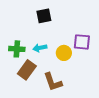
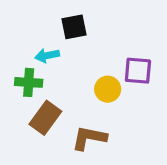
cyan arrow: (40, 48) -> (47, 56), moved
brown L-shape: (53, 82) -> (89, 138), turned 120

